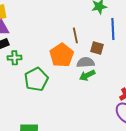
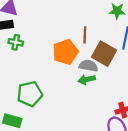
brown square: (97, 48) -> (104, 54), size x1.6
green pentagon: (36, 79) -> (30, 94), moved

